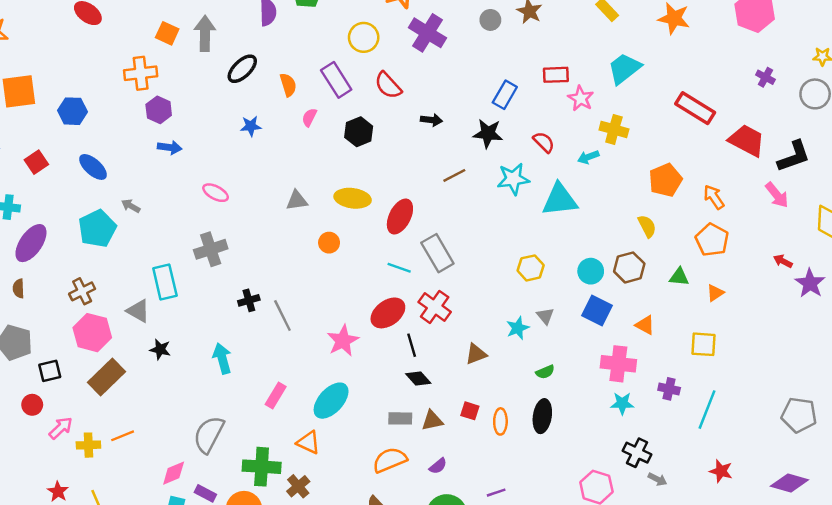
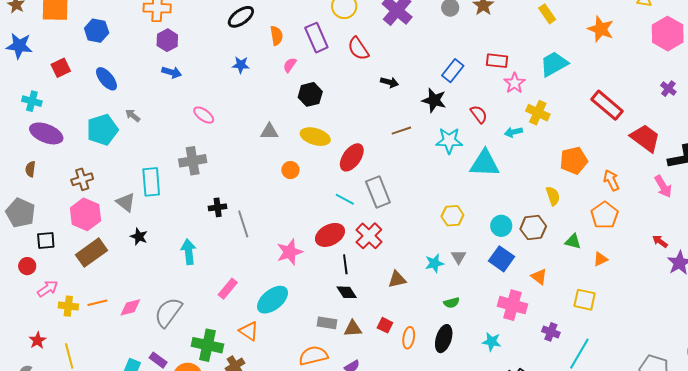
black hexagon: (359, 132) -> (310, 94), moved
purple ellipse: (31, 243) -> (46, 133), turned 68
cyan star: (622, 403) -> (492, 342), moved
pink diamond: (174, 473) -> (130, 307), moved

